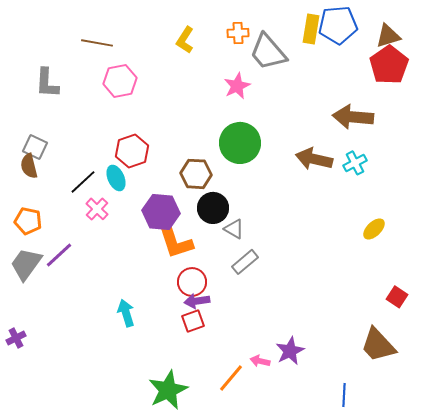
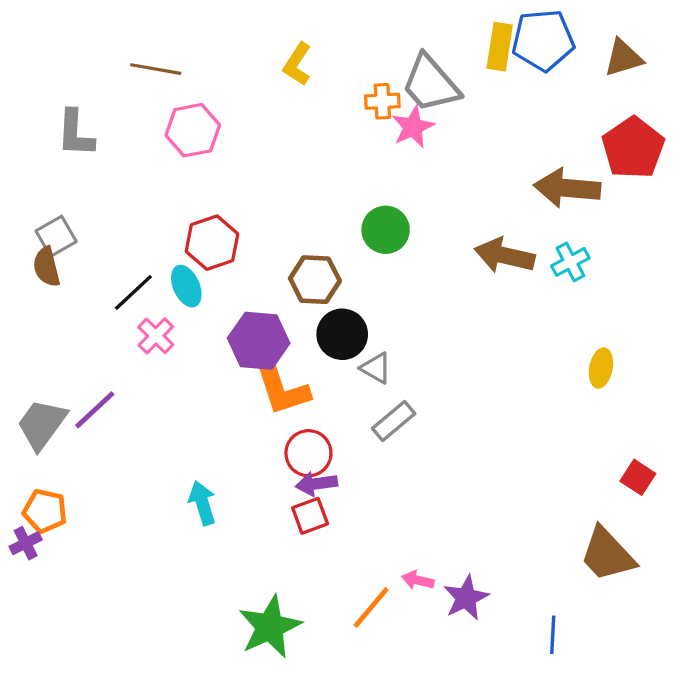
orange cross: (238, 33) -> (382, 101), moved
red pentagon: (389, 65) -> (633, 148), moved
pink star: (237, 86) -> (413, 127), moved
green circle: (240, 143) -> (386, 230), size x0.7
gray square: (35, 147) -> (56, 236), turned 35
orange pentagon: (28, 221) -> (45, 511), moved
yellow ellipse: (374, 229) -> (601, 368), turned -35
purple star: (290, 351) -> (466, 598), moved

